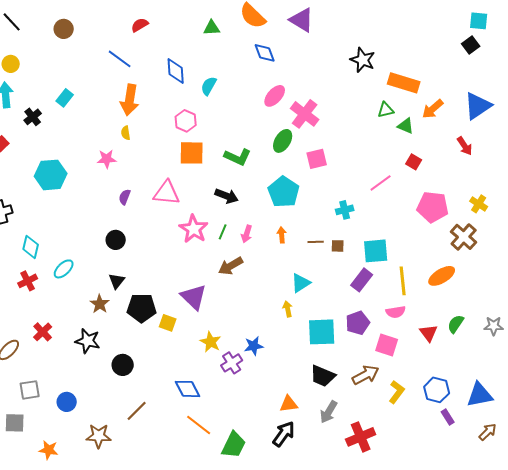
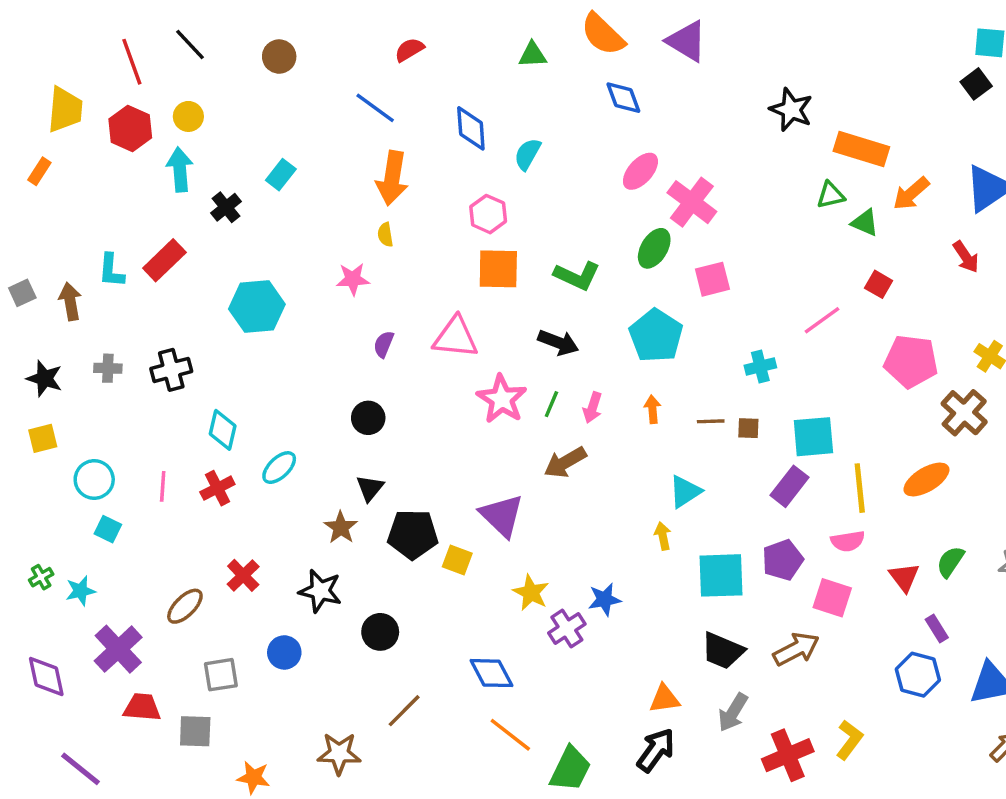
yellow L-shape: (397, 392) -> (849, 740), moved
blue circle: (67, 402) -> (284, 652), moved
purple rectangle: (448, 417) -> (937, 628), moved

